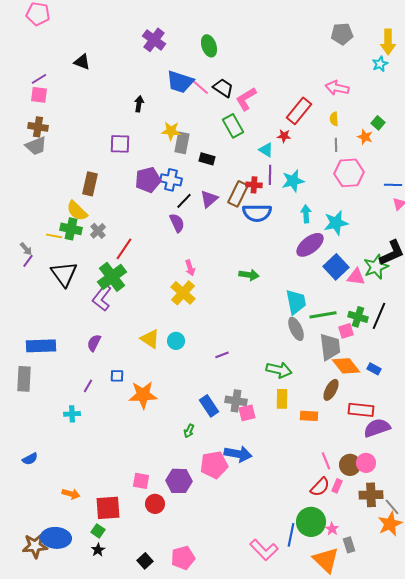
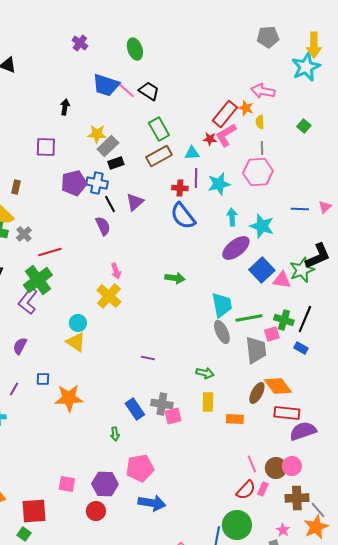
purple cross: (154, 40) -> (80, 43), size x0.7
cyan star: (380, 64) -> (306, 67), size x1.8
pink L-shape: (246, 99) -> (226, 135), moved
orange star: (365, 137) -> (246, 108), moved
gray rectangle: (182, 143) -> (108, 146), turned 35
cyan triangle: (266, 150) -> (192, 153), turned -35
black rectangle: (207, 159) -> (116, 163), moved, turned -35
pink hexagon: (349, 173) -> (258, 172), moved
brown rectangle: (90, 184) -> (16, 187), size x0.6
blue line: (393, 185) -> (300, 209), moved
brown rectangle: (238, 194) -> (159, 156), moved, turned 35
black line: (184, 201) -> (110, 204), turned -72
blue semicircle: (257, 213) -> (183, 216), turned 52
cyan star: (336, 223) -> (262, 226), turned 30
red line: (124, 249) -> (50, 252), turned 40
cyan circle: (176, 341) -> (78, 323), moved
purple line: (222, 355) -> (148, 358), turned 32
orange diamond: (346, 366) -> (278, 386), moved
blue rectangle: (374, 369) -> (301, 348), moved
green arrow: (279, 370) -> (205, 373), size x0.7
green arrow: (189, 431) -> (115, 434), turned -32
blue arrow: (238, 454) -> (152, 503), moved
red circle: (155, 504) -> (96, 511), moved
pink star: (332, 529) -> (283, 530), moved

